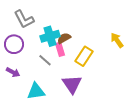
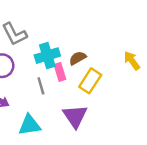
brown semicircle: (64, 38) -> (78, 58), moved
gray line: (45, 60) -> (41, 86), turned 32

